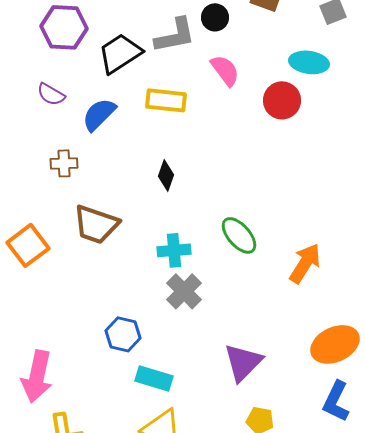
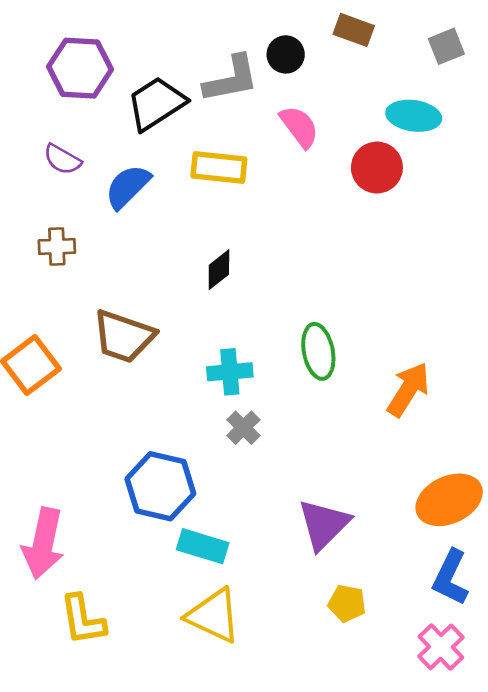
brown cross: (64, 163) -> (57, 247), moved
black diamond: (166, 175) -> (219, 270), turned 32
green ellipse: (239, 235) -> (318, 351), turned 30
gray cross: (184, 291) -> (243, 428), size x0.7
blue hexagon: (123, 334) -> (160, 486), size x1.4

